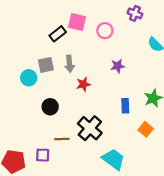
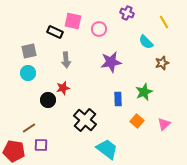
black rectangle: (58, 34) -> (55, 32), turned 63
gray square: (46, 65) -> (29, 51), moved
purple star: (118, 66) -> (111, 62), size x1.5
red star: (83, 84) -> (63, 88), moved
brown line: (62, 139) -> (29, 128), moved, turned -32

